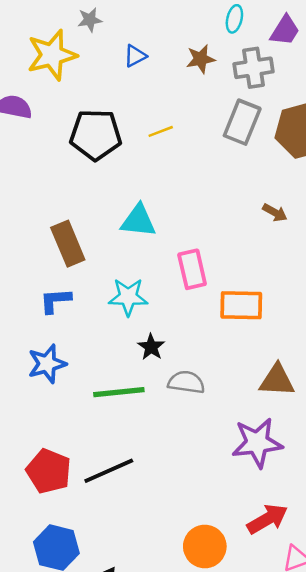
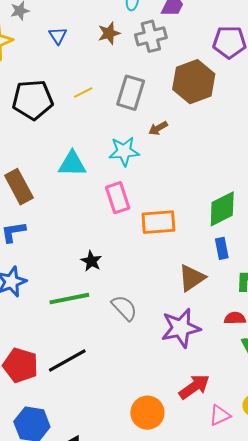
blue triangle: (135, 56) -> (58, 36), turned -30
gray rectangle: (242, 122) -> (131, 93), moved
brown arrow: (275, 213) -> (158, 128), moved, turned 126
cyan star: (128, 297) -> (124, 151), moved
brown triangle: (277, 380) -> (192, 278), turned -32
gray semicircle: (186, 382) -> (124, 308), moved, turned 44

